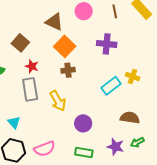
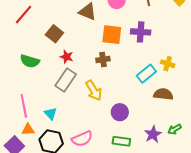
orange square: (65, 46) -> (112, 35), moved, turned -35
gray rectangle: (30, 89) -> (66, 80), turned 45
brown semicircle: (130, 118) -> (163, 94), moved
purple star: (116, 147) -> (153, 134), turned 30

